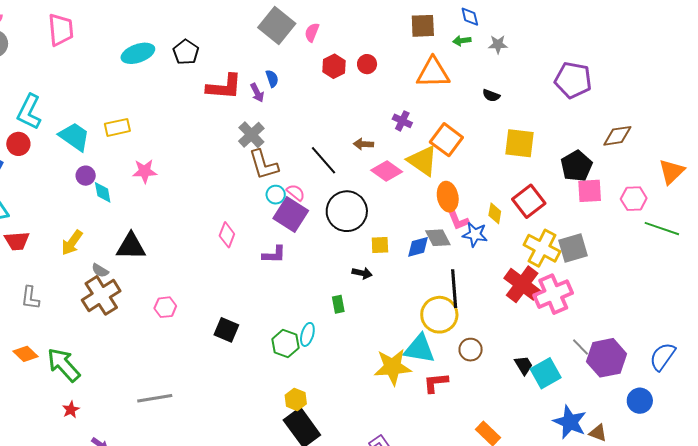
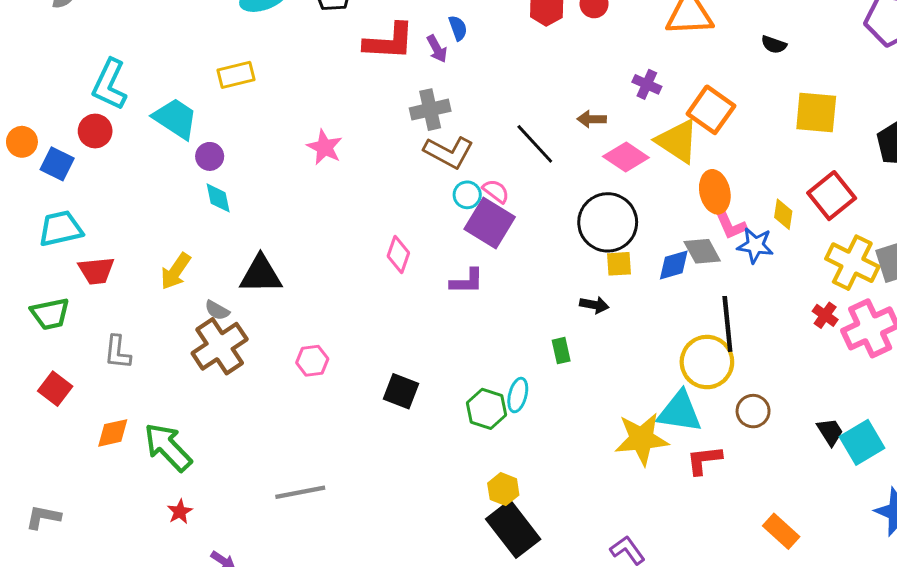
yellow rectangle: (117, 127) -> (236, 75), moved
gray cross: (251, 135) -> (430, 110), turned 32
brown L-shape: (264, 165) -> (449, 152), turned -44
pink star: (145, 171) -> (325, 147), moved, turned 30
purple circle: (86, 176) -> (210, 156), moved
black circle: (347, 211) -> (608, 222), moved
red cross: (522, 284) -> (825, 315), size x0.5
orange diamond: (26, 354) -> (113, 433), turned -55

